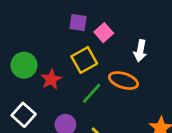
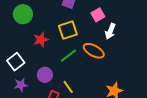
pink square: (104, 33) -> (98, 15), moved
green circle: (24, 65) -> (23, 14), moved

